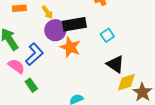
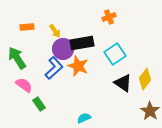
cyan square: (107, 35) -> (115, 54), size x1.5
blue L-shape: (34, 54) -> (54, 68), moved
yellow diamond: (126, 82) -> (145, 79), moved, turned -35

